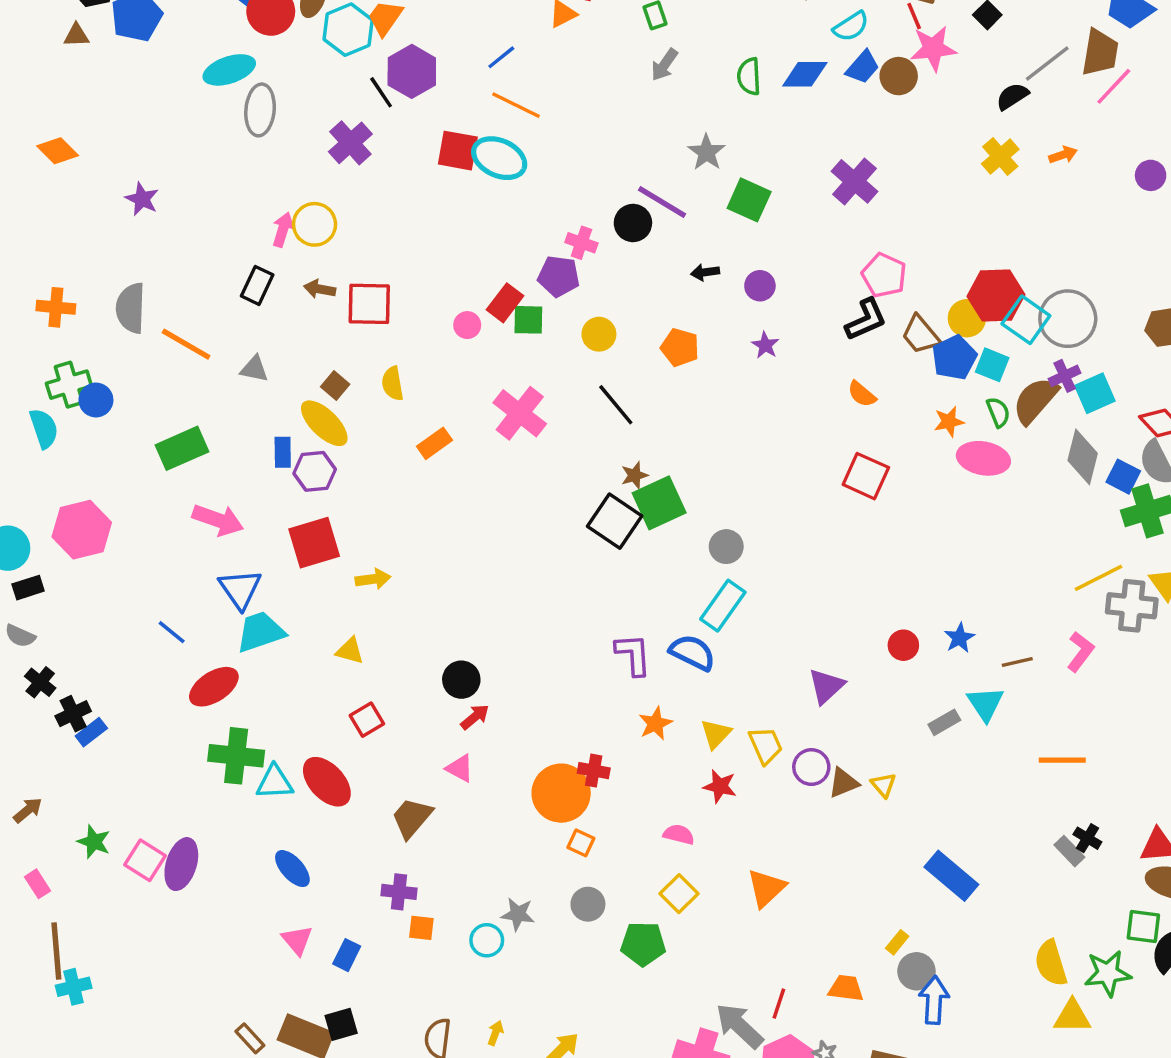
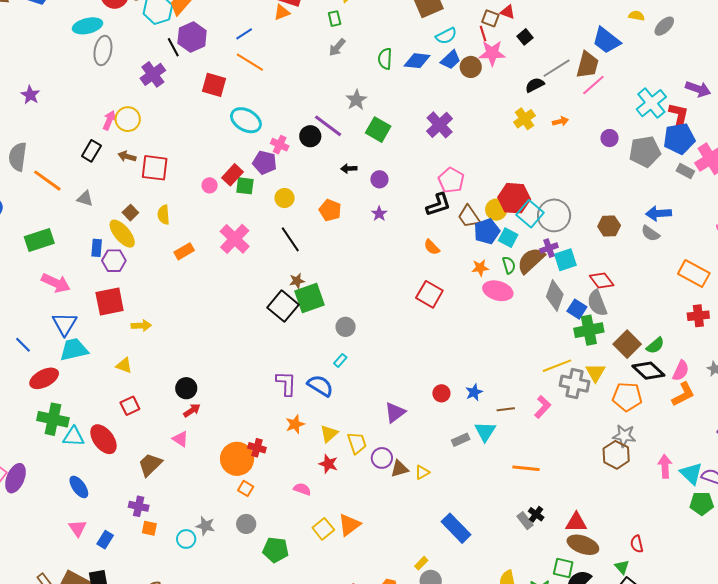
cyan ellipse: (499, 158) -> (246, 120), moved
cyan rectangle: (723, 606) -> (340, 360), size x0.5
yellow triangle: (883, 785) -> (422, 472), turned 35
yellow square: (679, 894) -> (323, 529), moved

